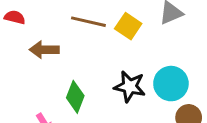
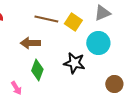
brown arrow: (44, 50) -> (30, 43), moved
cyan circle: (171, 84) -> (98, 43), moved

